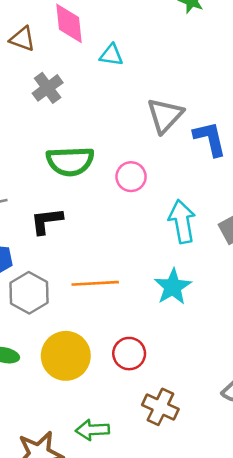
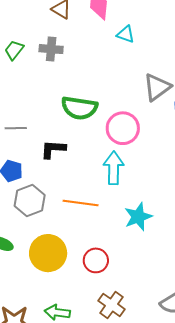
gray cross: (48, 88) -> (51, 49), moved, turned 30
pink circle: (131, 177) -> (123, 128), size x1.4
cyan arrow: (182, 221) -> (114, 168), moved

